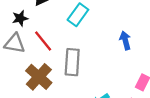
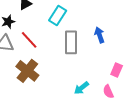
gray rectangle: (72, 62) -> (71, 42), moved

